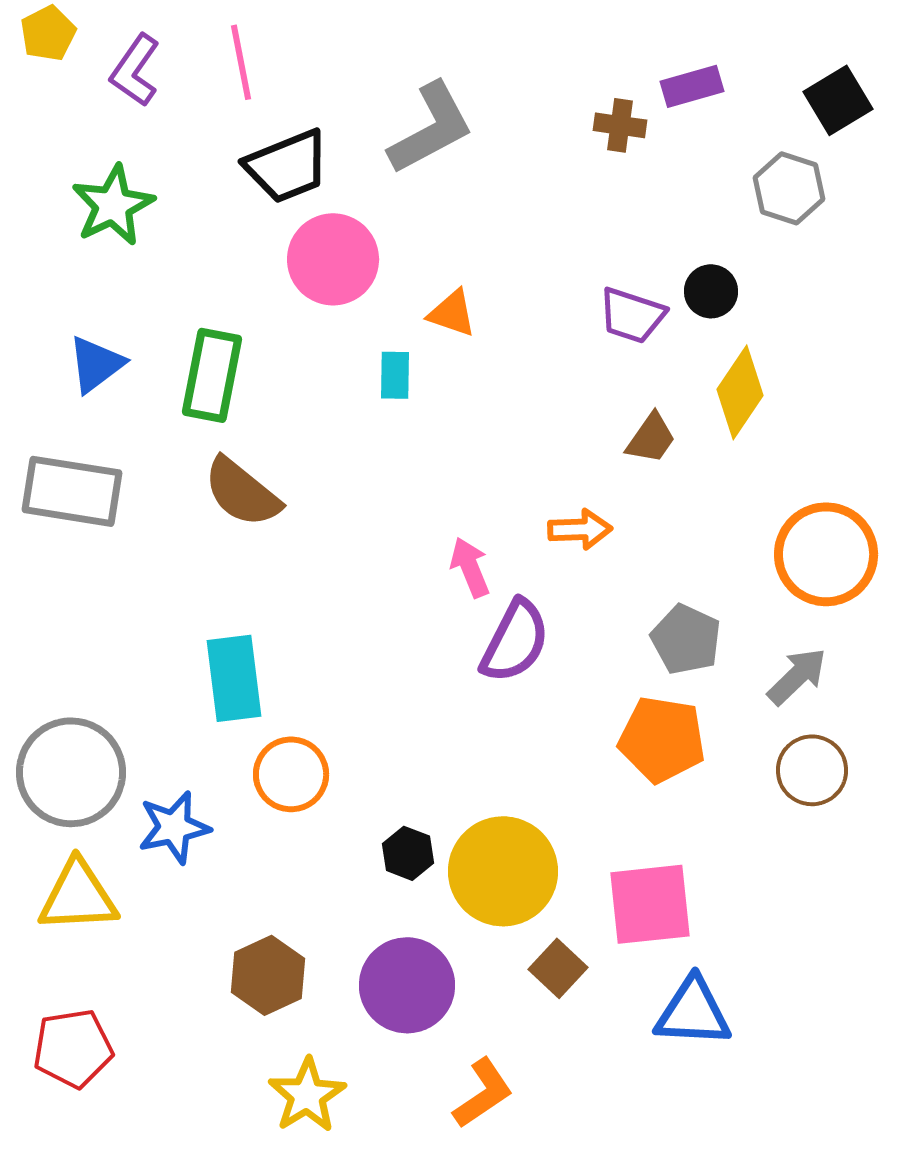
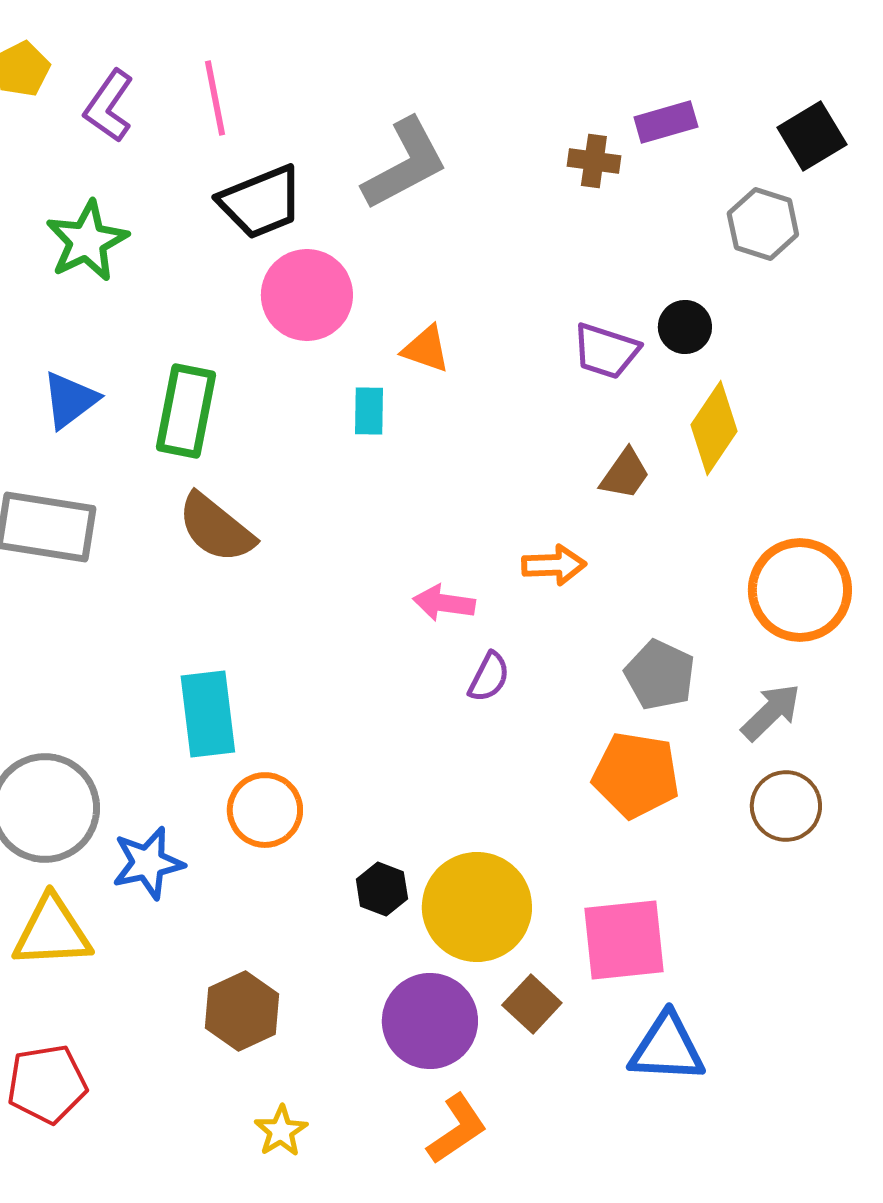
pink arrow: (470, 567) -> (444, 603), turned -60
purple semicircle: (515, 641) -> (489, 677), size x0.6
purple circle: (407, 985) -> (430, 1021), moved
yellow star: (307, 1095) -> (281, 1131), size x0.7

